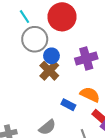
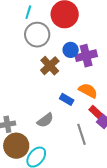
cyan line: (24, 17) -> (28, 12), turned 48
blue circle: (51, 56) -> (71, 50), moved

